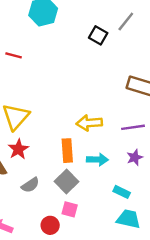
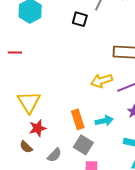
yellow arrow: (89, 123) -> (102, 81), moved
red star: (18, 149) -> (38, 128), turned 30

